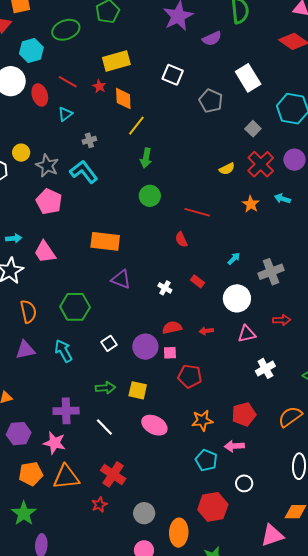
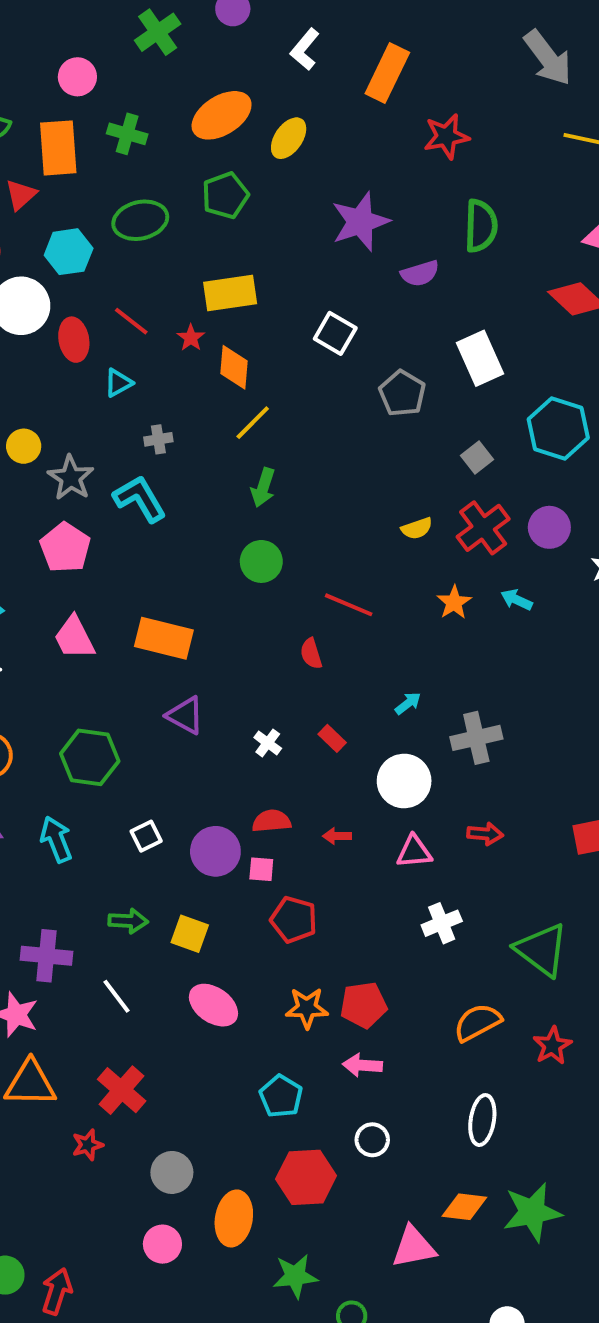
pink trapezoid: (45, 252) -> (74, 638), moved
red pentagon: (244, 414) -> (363, 1005), moved
cyan pentagon: (206, 460) -> (281, 1096), moved

